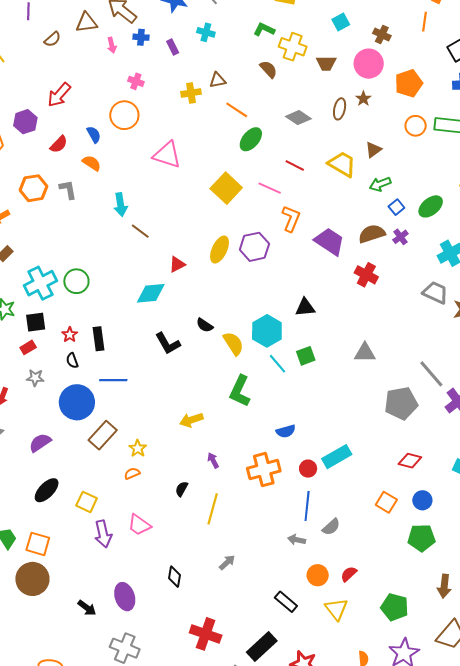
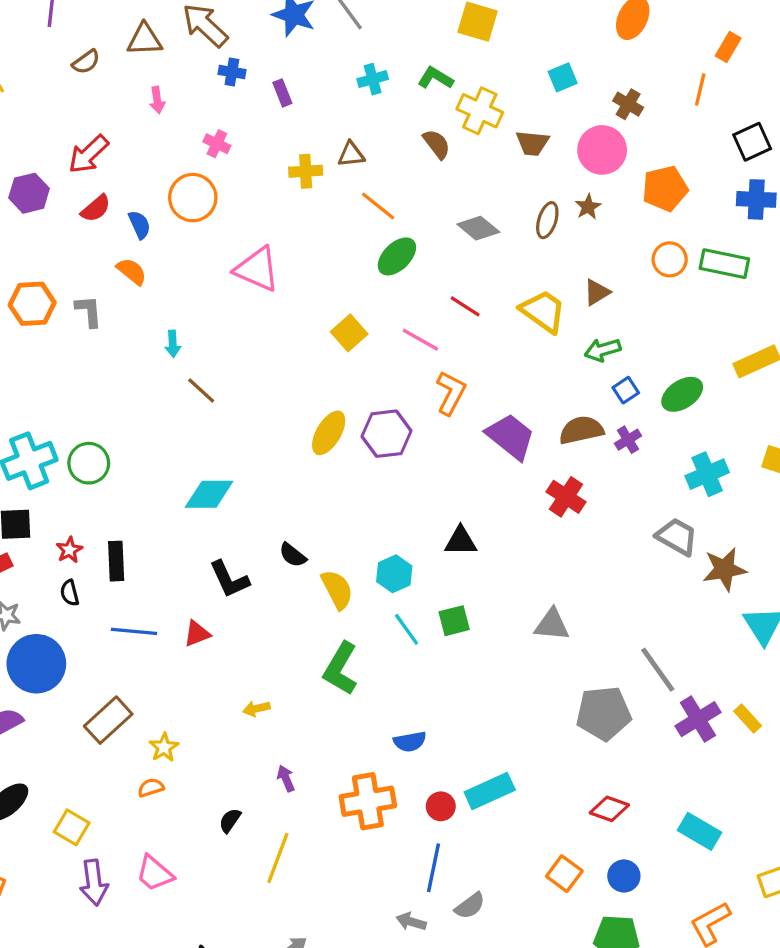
cyan cross: (206, 32) -> (373, 79), moved, turned -36
pink arrow: (112, 45) -> (157, 100), moved
red semicircle: (59, 144) -> (96, 208), moved
yellow square: (226, 188) -> (349, 333), size x0.7
cyan arrow: (120, 205) -> (173, 344), size x0.7
red triangle: (177, 264) -> (197, 634), moved
cyan hexagon: (267, 331) -> (394, 574), size x0.7
blue circle: (77, 402) -> (36, 664), moved
yellow arrow: (191, 420) -> (256, 709), size x0.7

